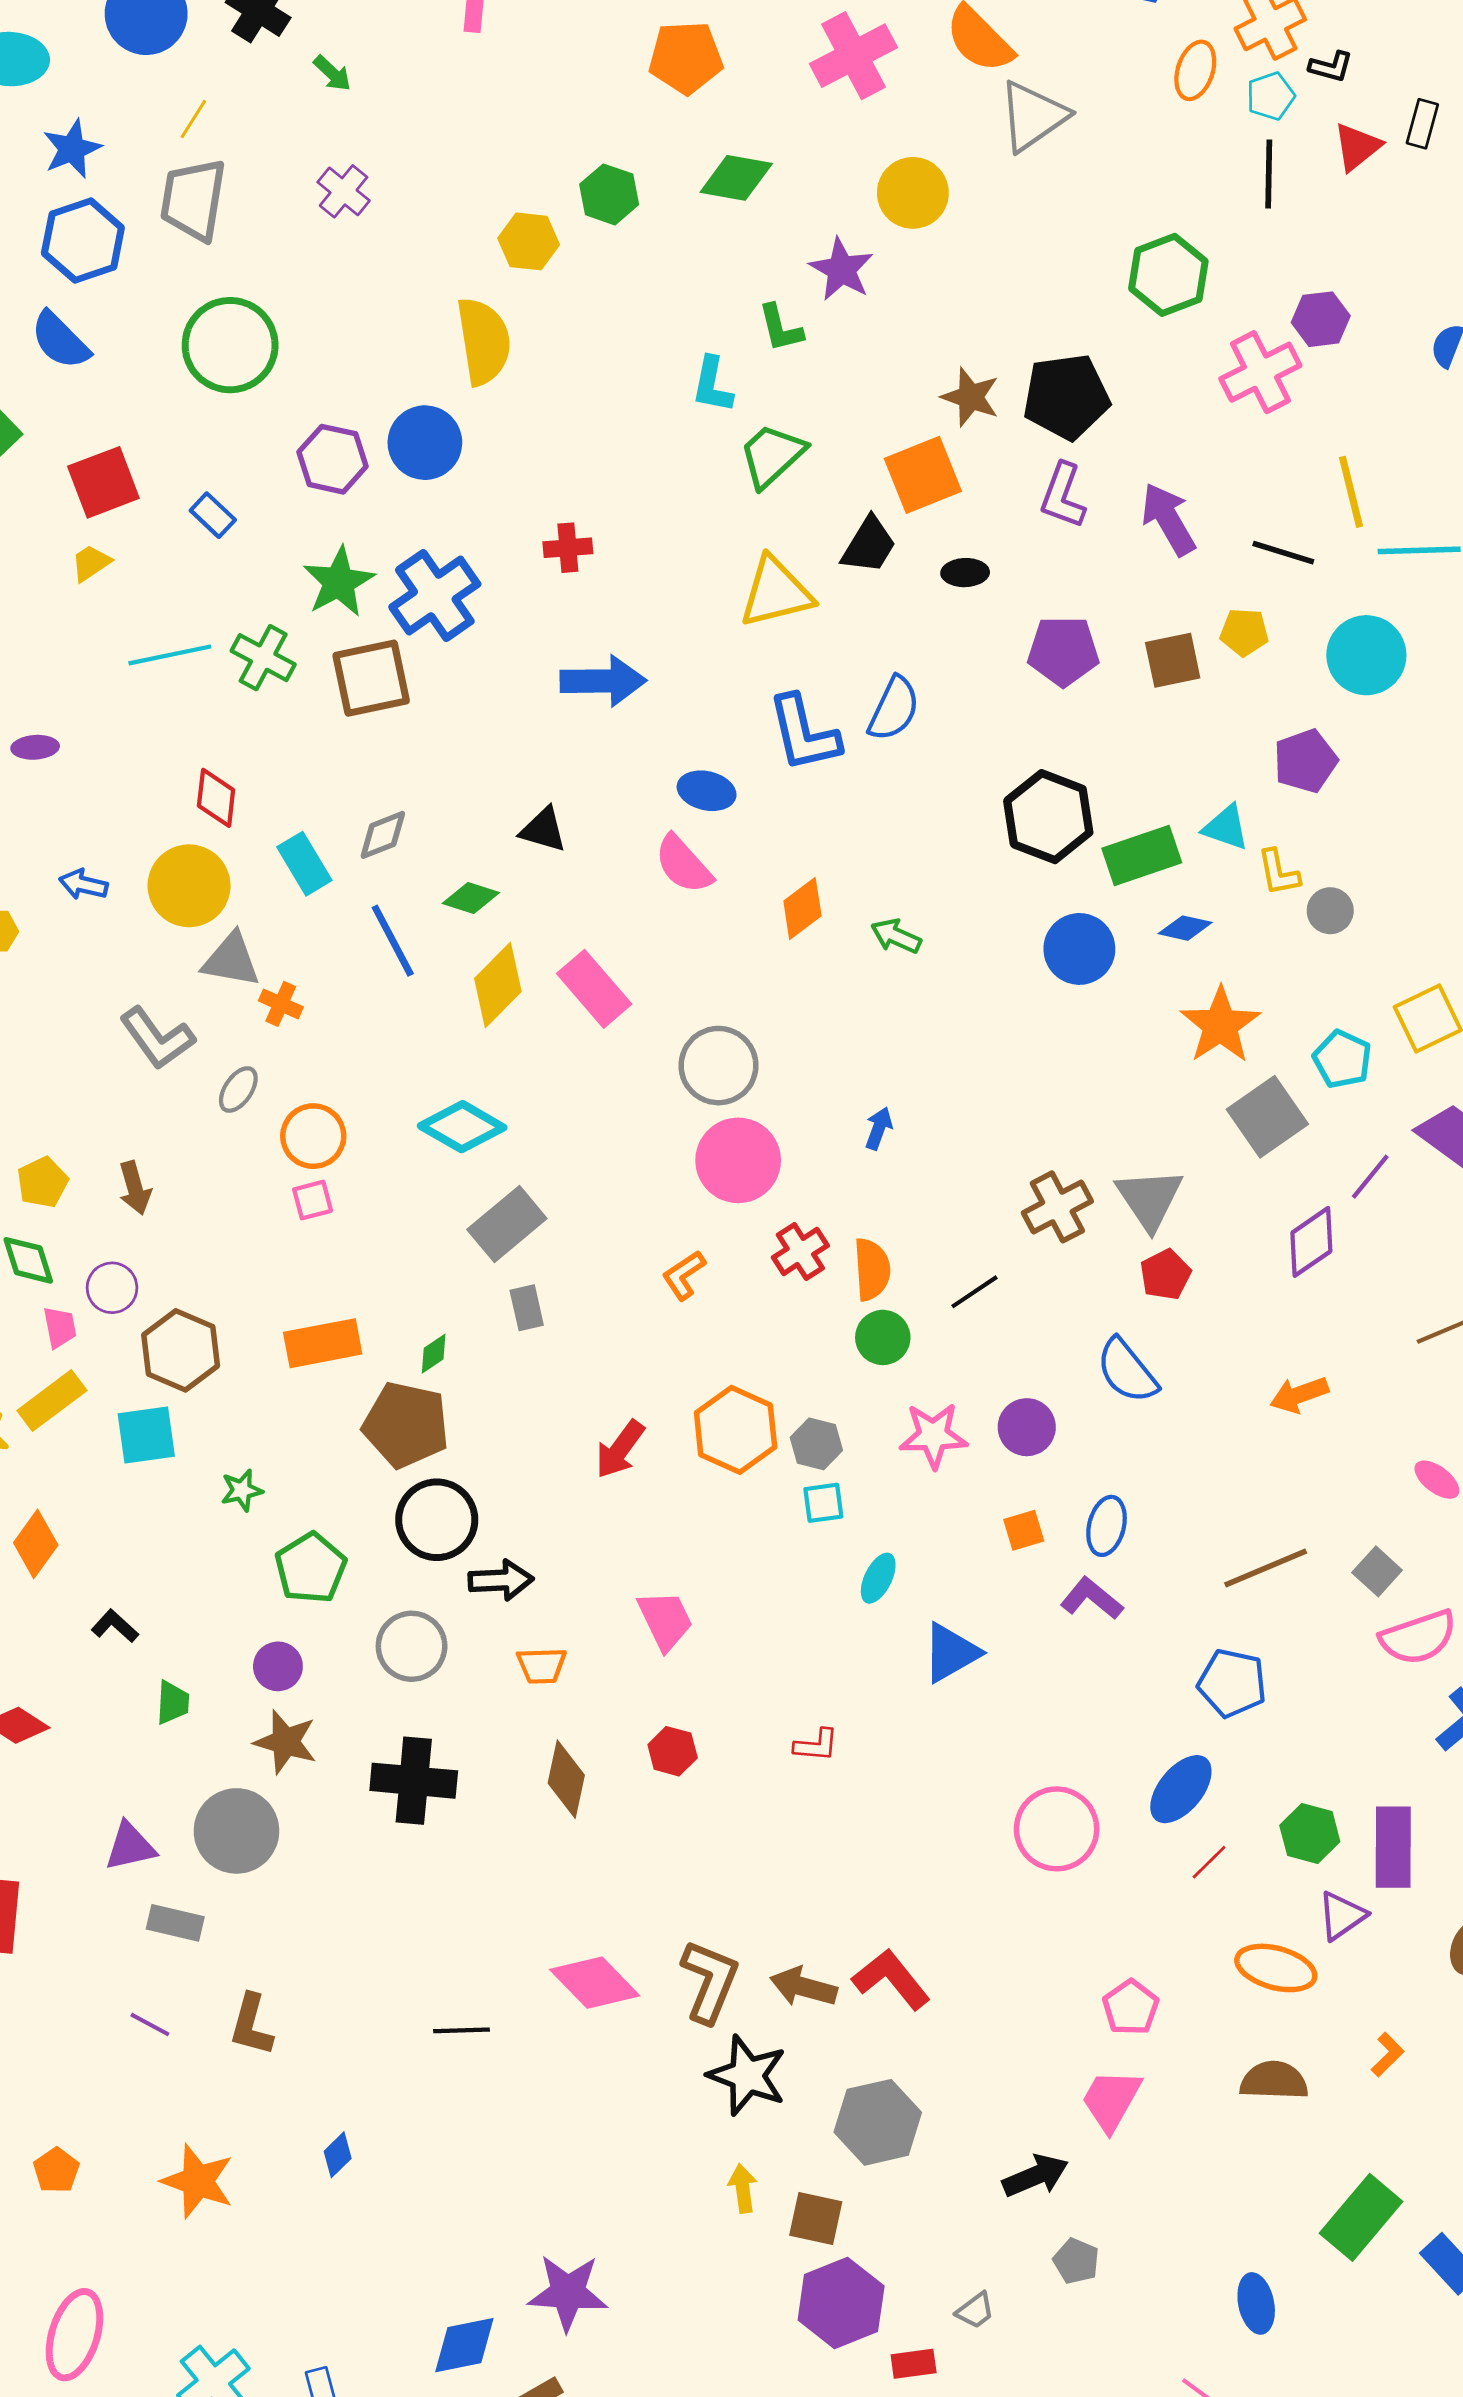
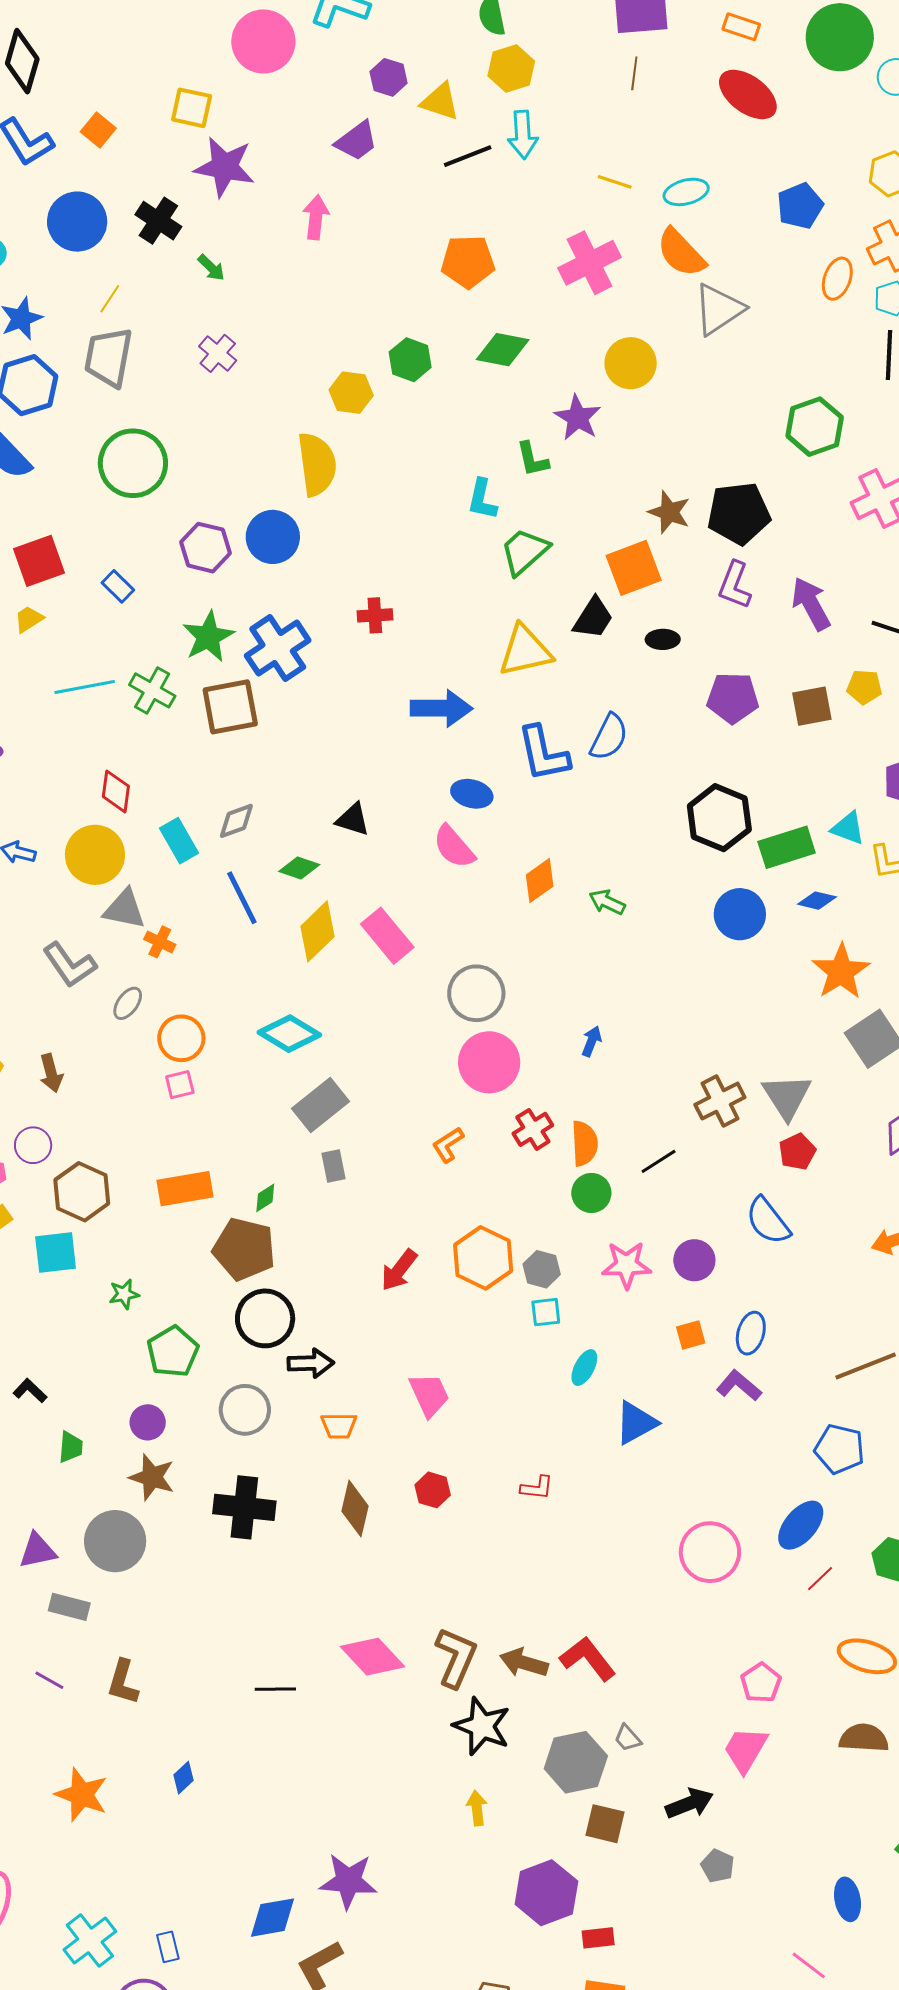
blue arrow: (603, 681) -> (441, 708), moved
brown square: (816, 2219) -> (605, 1824), moved
gray trapezoid: (975, 2311) -> (628, 1738), moved, turned 84

